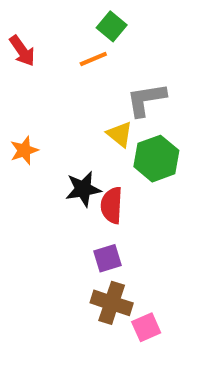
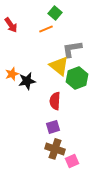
yellow triangle: (120, 134) -> (59, 66), size x1.5
black star: (83, 189) -> (27, 81), moved

